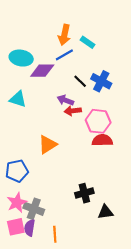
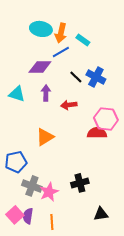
cyan ellipse: (21, 58) -> (41, 29), moved
purple arrow: (65, 100) -> (46, 93), moved, turned 70
pink hexagon: (98, 121) -> (106, 119), moved
pink star: (17, 203) -> (49, 192), moved
gray cross: (34, 209) -> (32, 186), moved
black triangle: (105, 212) -> (101, 214), moved
pink square: (16, 227) -> (15, 215), turned -30

